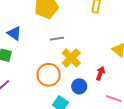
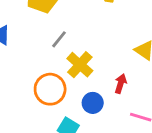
gray line: (57, 39) -> (59, 39), turned -40

